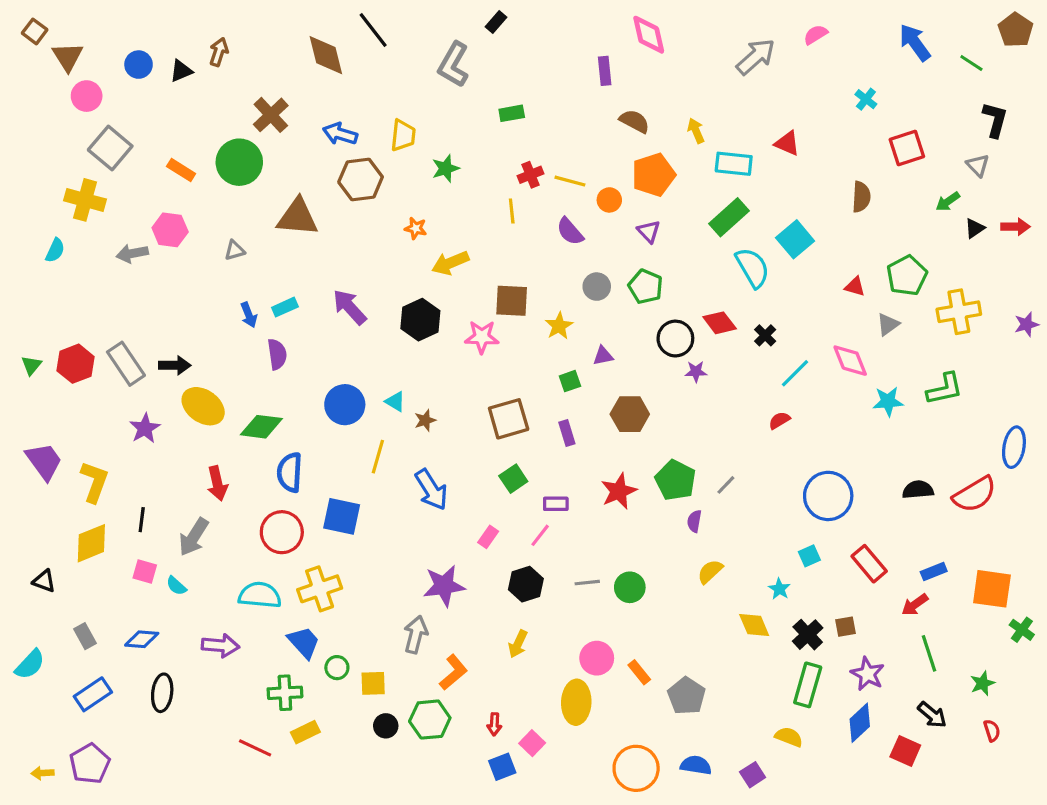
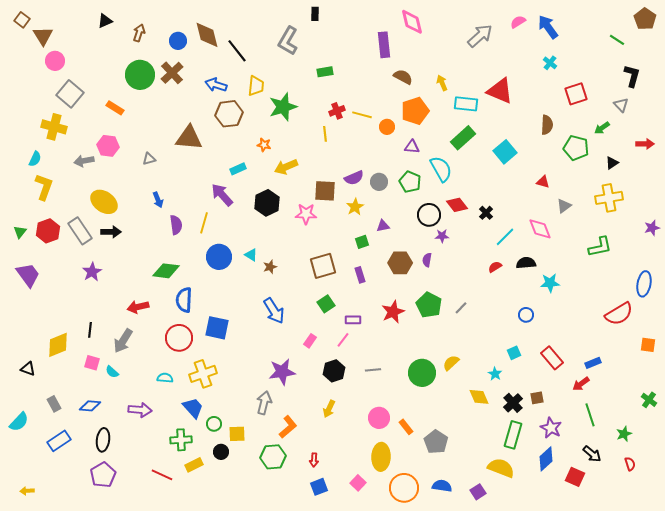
black rectangle: (496, 22) -> (315, 14), turned -40
black line: (373, 30) -> (237, 51), moved
blue arrow: (915, 43) -> (548, 27), moved
blue circle: (139, 65) -> (178, 41), moved
black triangle: (181, 71) -> (105, 21), moved
purple rectangle: (605, 71) -> (384, 45), size x1.4
red triangle: (787, 143) -> (500, 91), size x1.6
green circle: (239, 162) -> (140, 75), moved
green star: (446, 168) -> (283, 107), size x1.6
black triangle: (975, 228) -> (612, 163), moved
purple semicircle: (570, 231) -> (354, 178), moved, turned -72
purple triangle: (649, 231) -> (412, 147), turned -42
cyan semicircle: (753, 268) -> (441, 169), moved
green pentagon: (907, 276) -> (576, 148), moved, turned -30
cyan rectangle: (285, 307) -> (238, 169), moved
purple star: (1027, 324) -> (652, 228), moved
cyan star: (888, 401) -> (550, 283), moved
yellow ellipse: (203, 406) -> (104, 202), moved
yellow line: (378, 457) -> (204, 223), moved
purple trapezoid: (44, 461) -> (28, 275), moved
yellow L-shape: (94, 482) -> (44, 187), moved
red arrow: (217, 483) -> (138, 307), turned 90
black semicircle: (918, 490) -> (526, 263), moved
blue circle: (828, 496) -> (526, 315), size x0.5
purple semicircle: (694, 521) -> (427, 260), moved
green circle: (630, 587) -> (422, 373), moved, size x1.4
orange square: (992, 589) -> (648, 345), moved, size x0.6
cyan semicircle: (260, 595) -> (165, 378), size x0.6
yellow ellipse: (576, 702) -> (381, 457), moved
black circle: (386, 726) -> (221, 452), moved
yellow semicircle: (789, 737) -> (501, 468), size x1.5
pink square: (532, 743) -> (358, 483), moved
purple pentagon: (90, 764) -> (103, 475), moved

